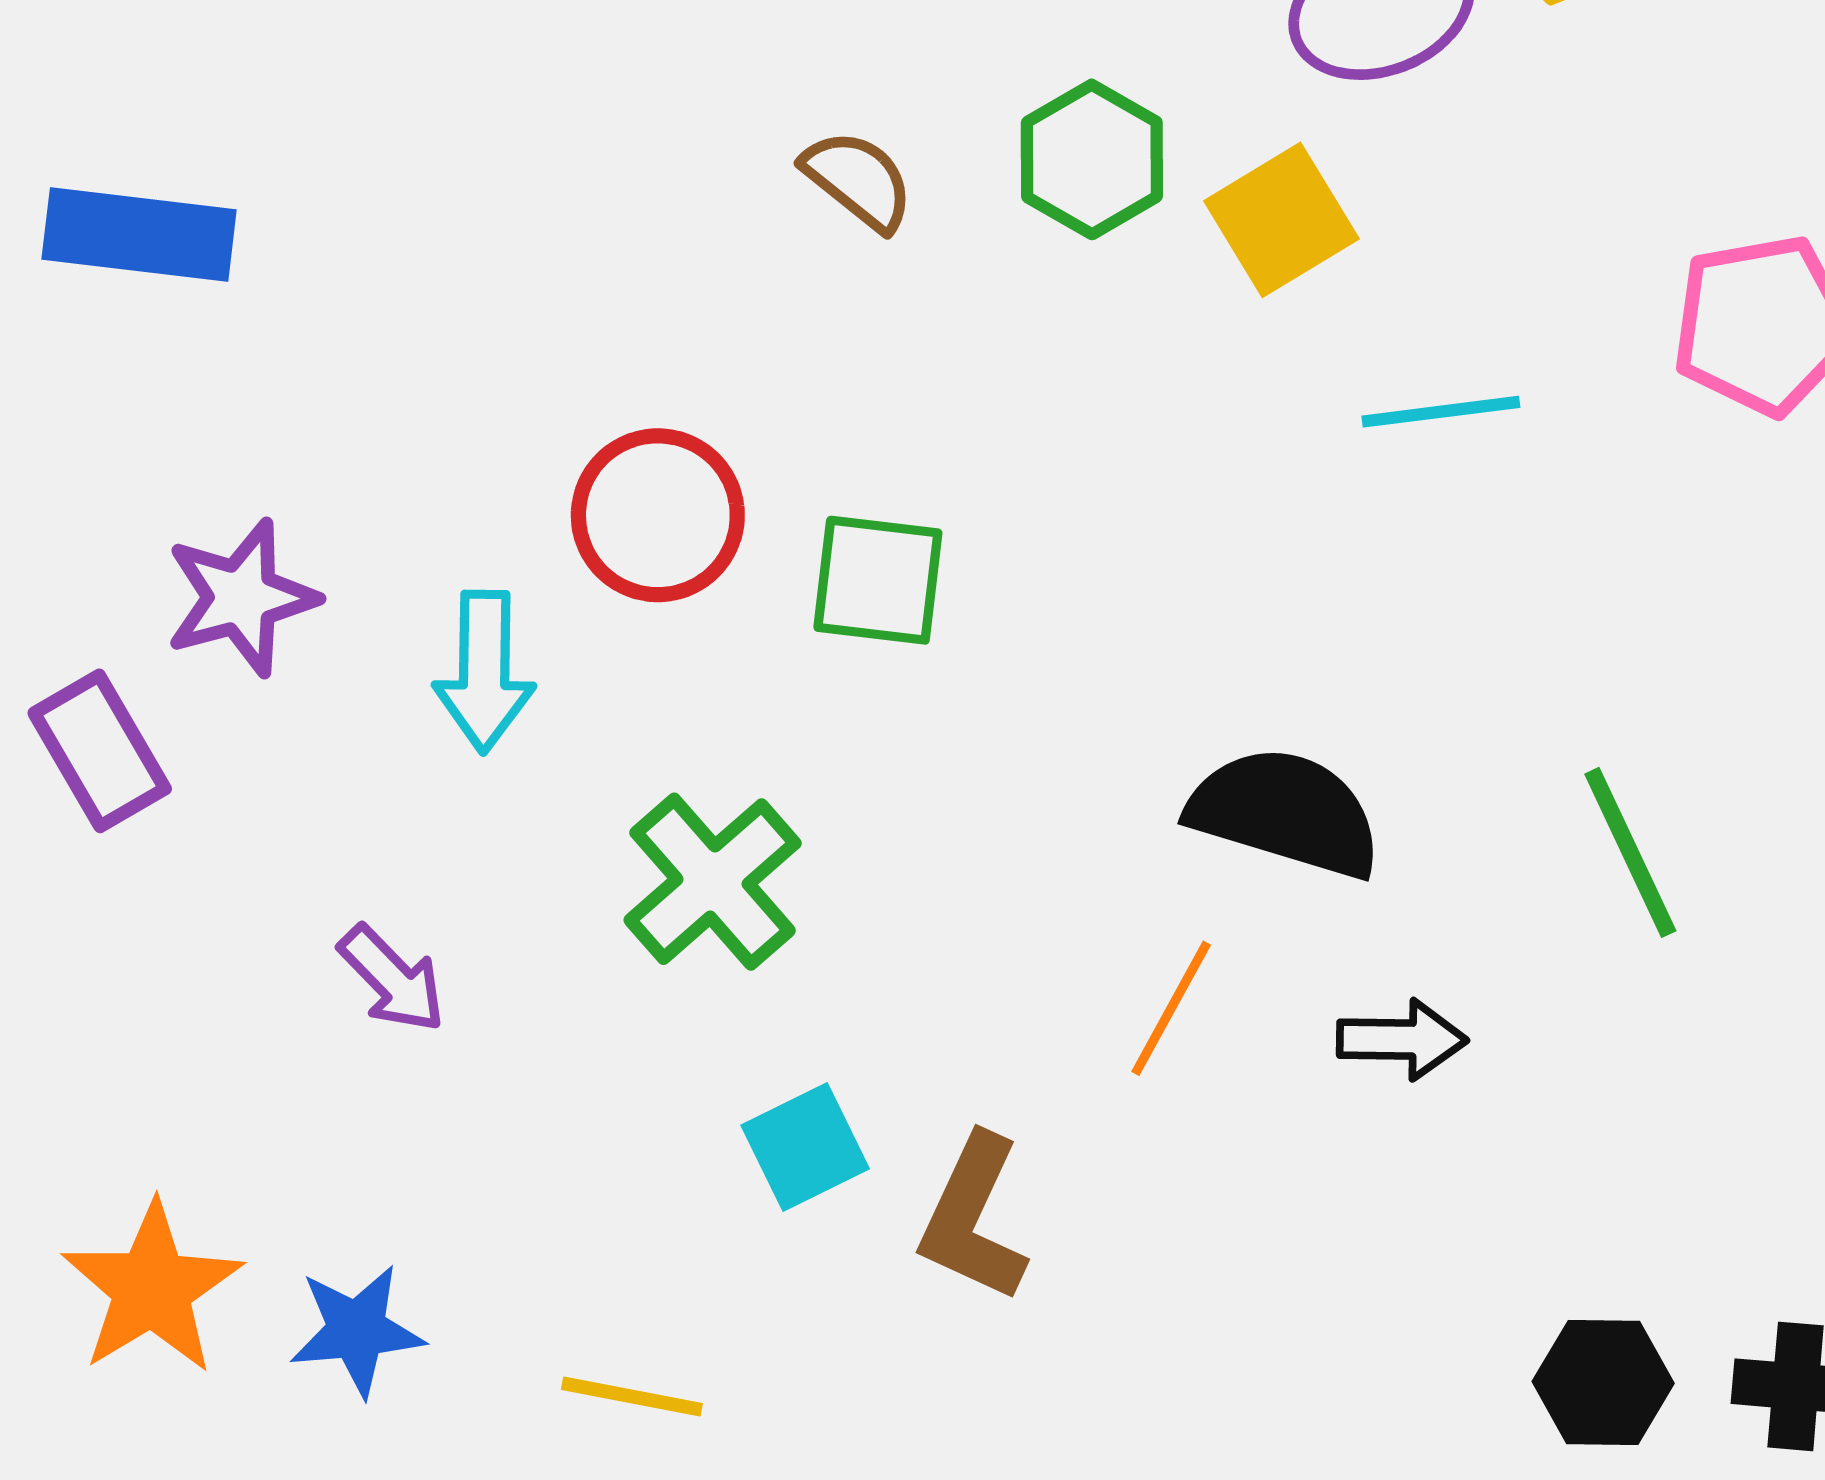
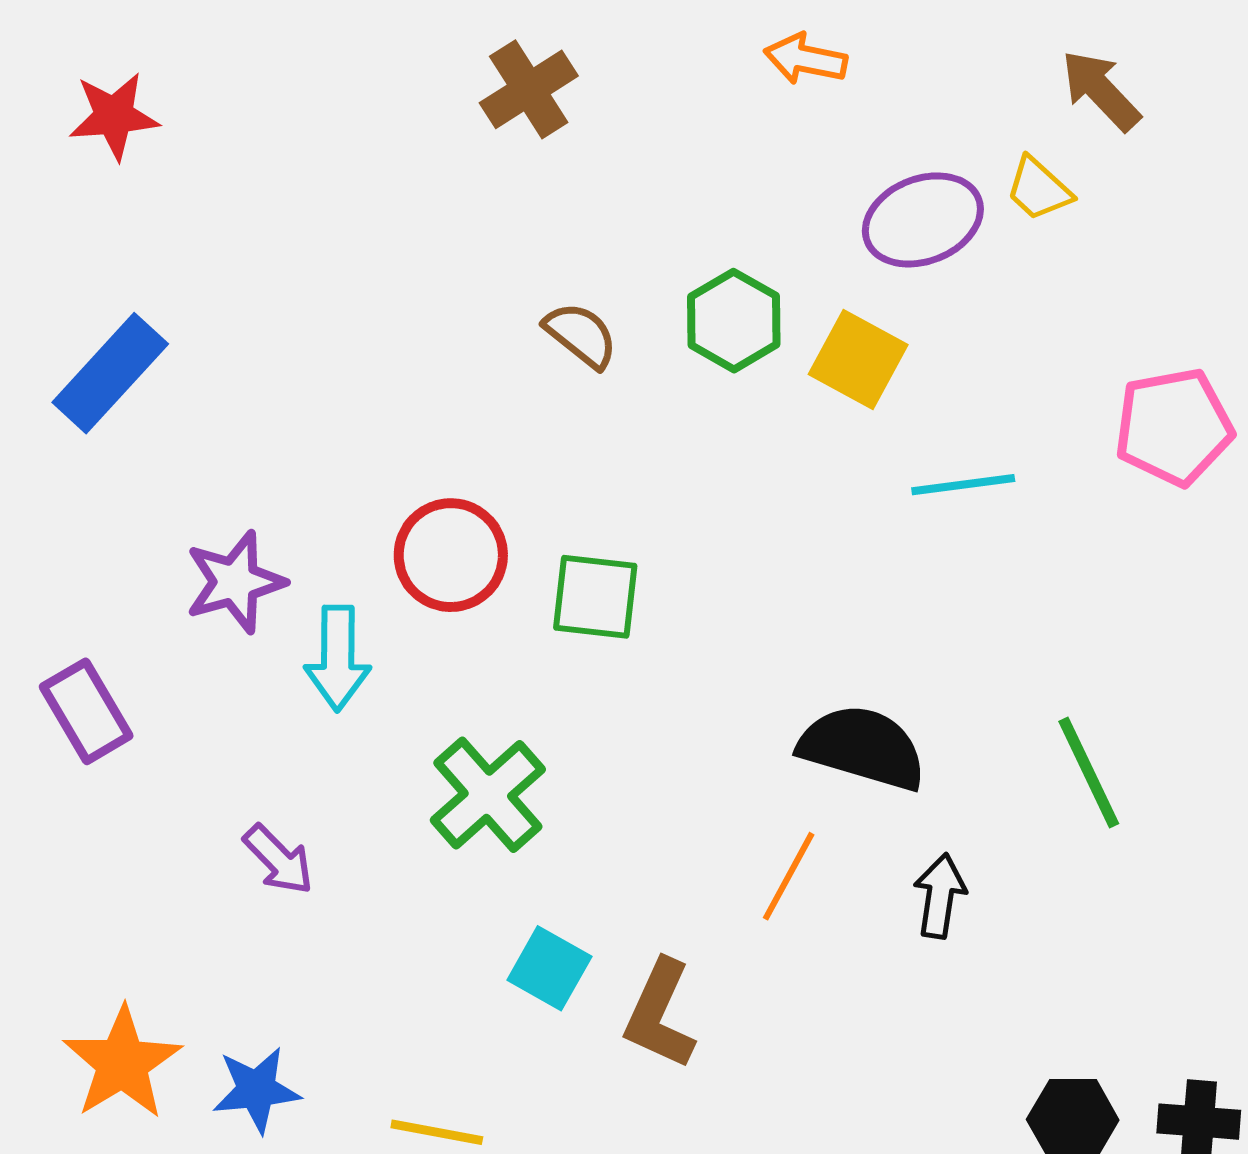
yellow square: (1281, 220) -> (858, 360), turned -30
blue rectangle: (139, 235) -> (110, 373), turned -54
purple star: (241, 598) -> (235, 582), moved
black arrow: (1402, 1040) -> (940, 896), turned -82
cyan square: (805, 1147) -> (549, 968), turned -34

